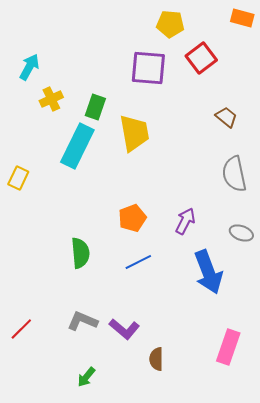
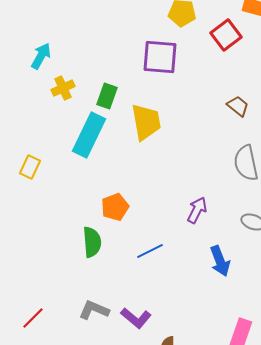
red square: (201, 58) -> (226, 35), moved
orange pentagon: (132, 218) -> (115, 207), moved
blue arrow: (208, 272) -> (220, 261), size x0.7

